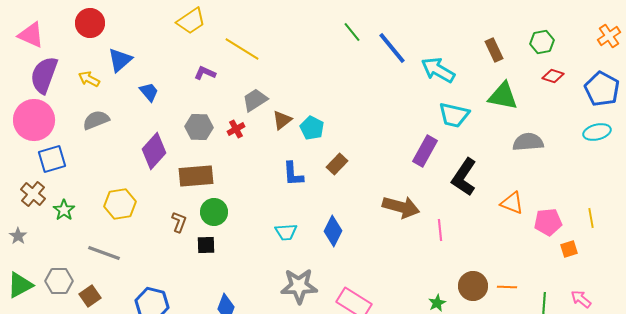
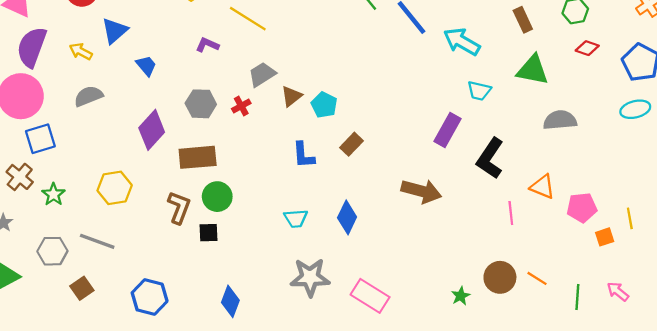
cyan trapezoid: (454, 115) -> (479, 91), size x0.7
yellow line: (591, 218) -> (630, 218), moved
brown L-shape: (179, 222) -> (179, 207), size x1.4
pink line: (440, 230) -> (511, 213), moved
gray hexagon: (59, 281) -> (52, 251), moved
orange line: (507, 287) -> (537, 278), turned 30

